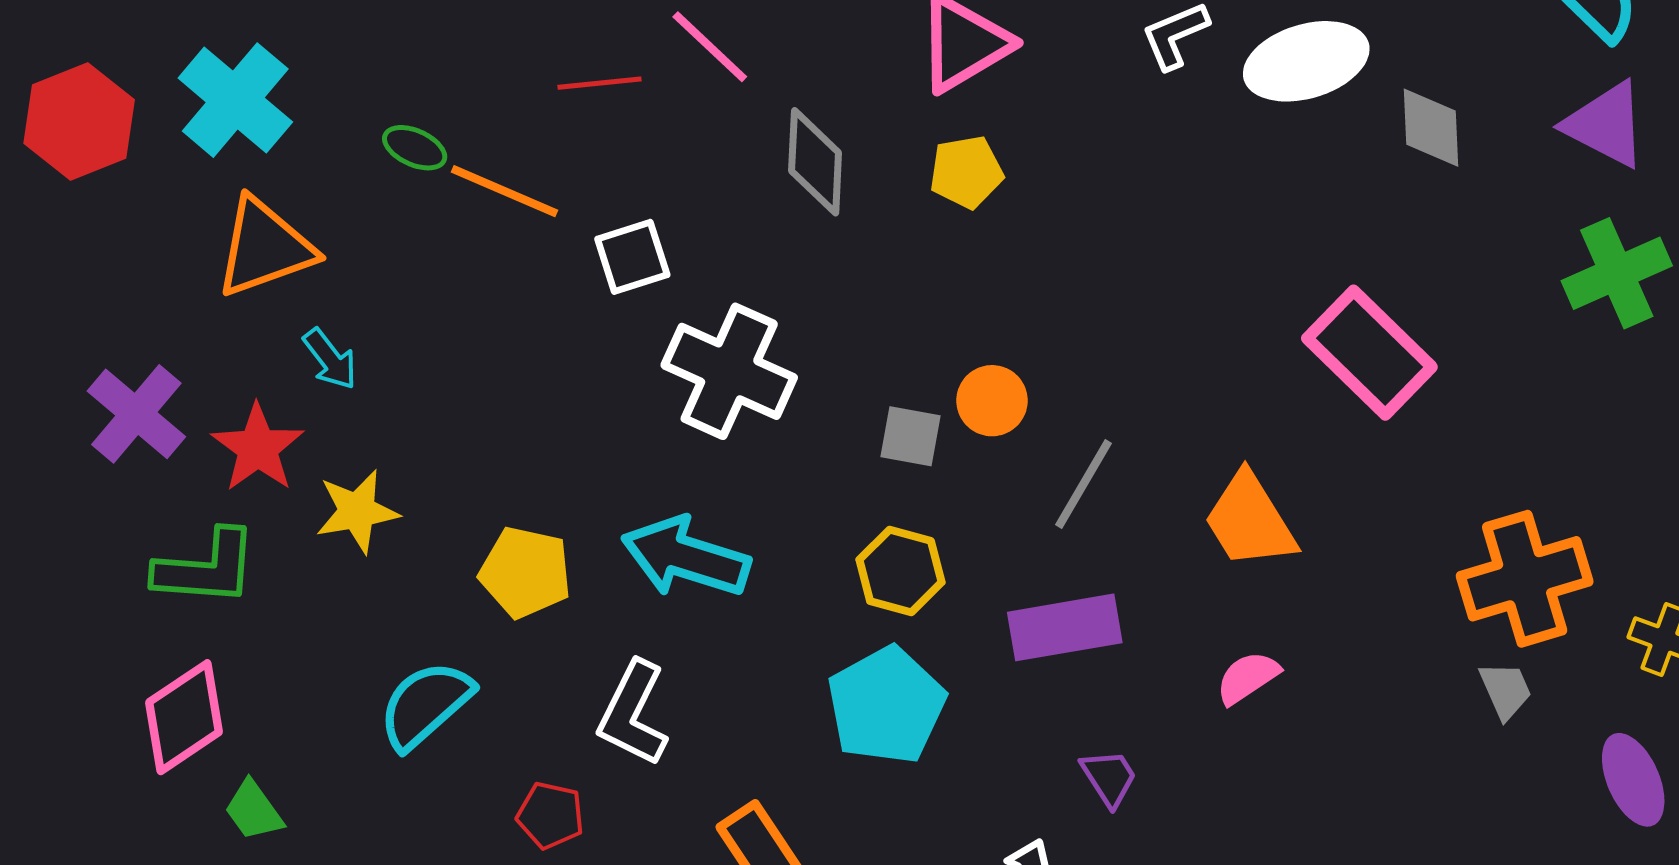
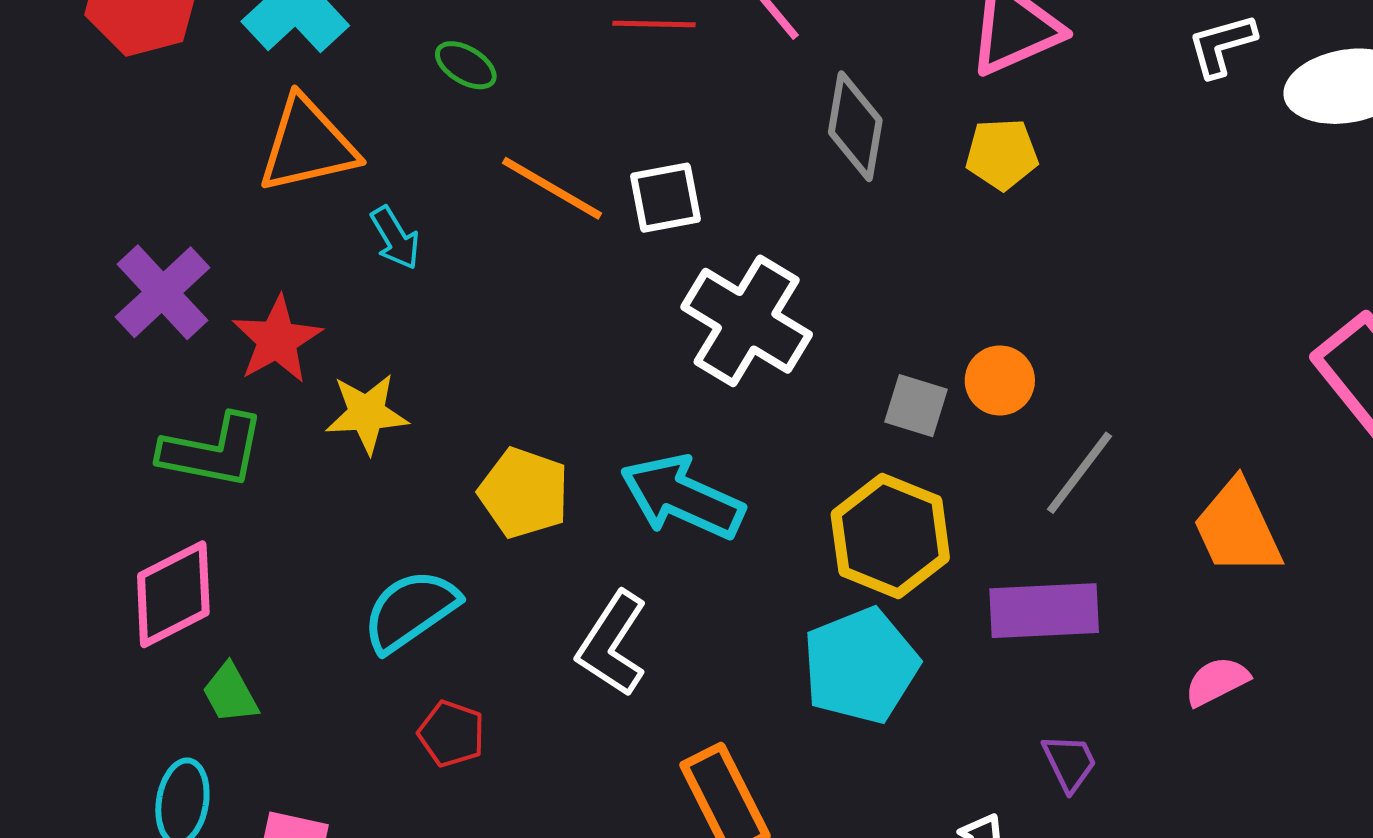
orange line: (505, 191) -> (552, 188), moved
cyan arrow: (330, 359) -> (395, 238), moved
yellow hexagon: (900, 571) -> (890, 536), size x1.4
red pentagon: (550, 815) -> (451, 734), moved

